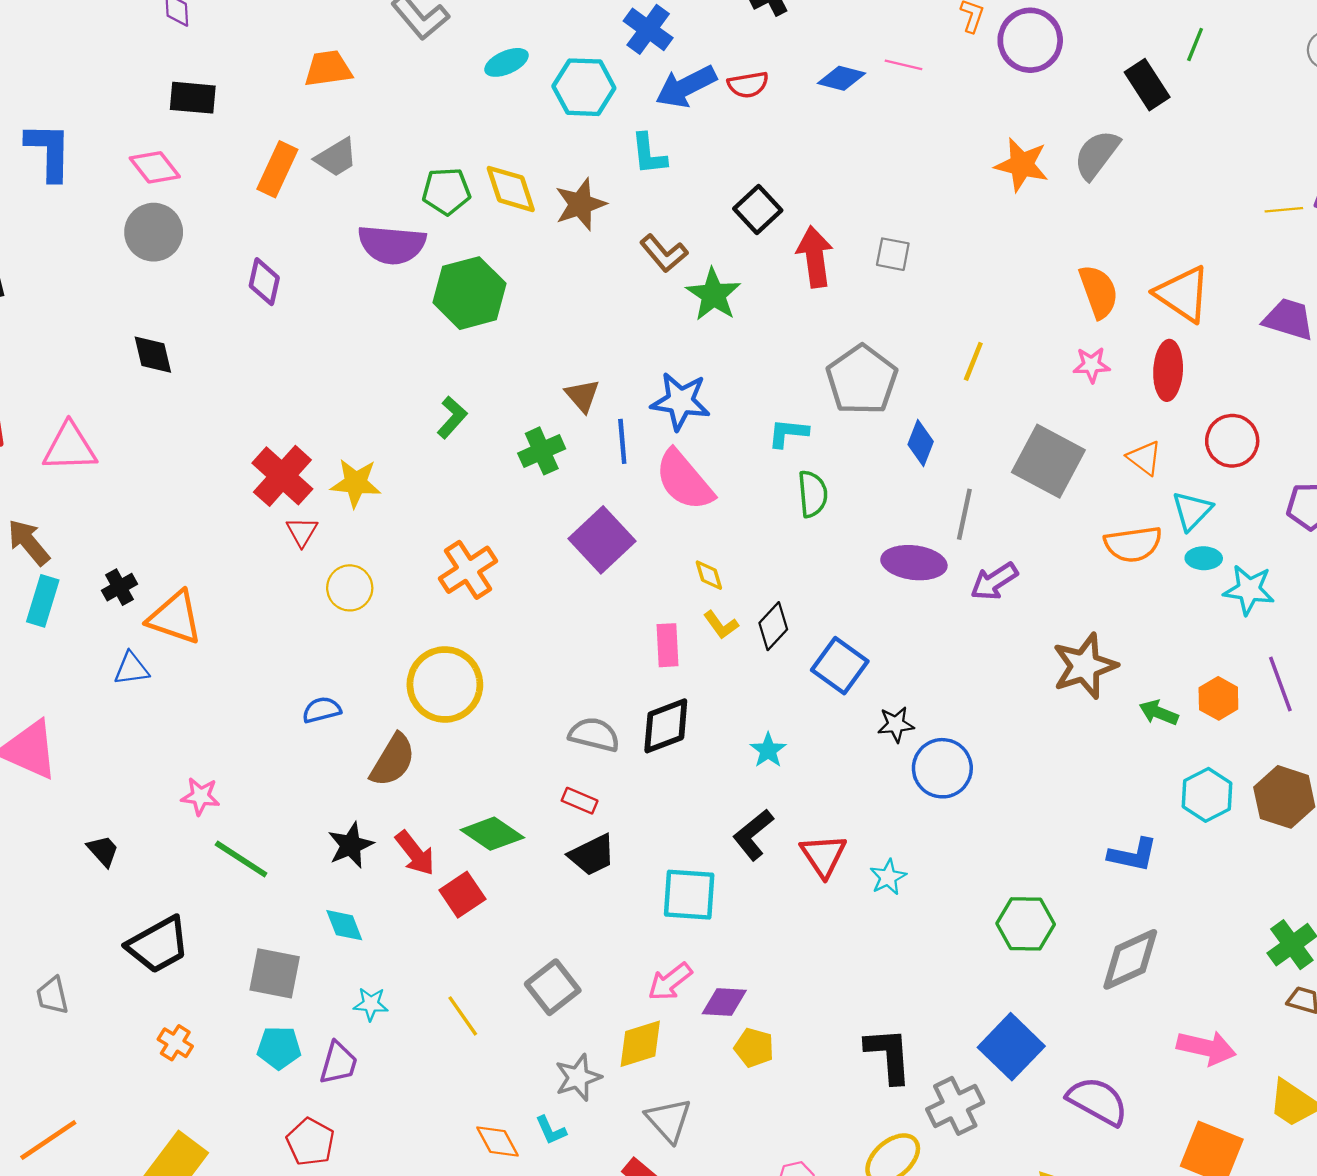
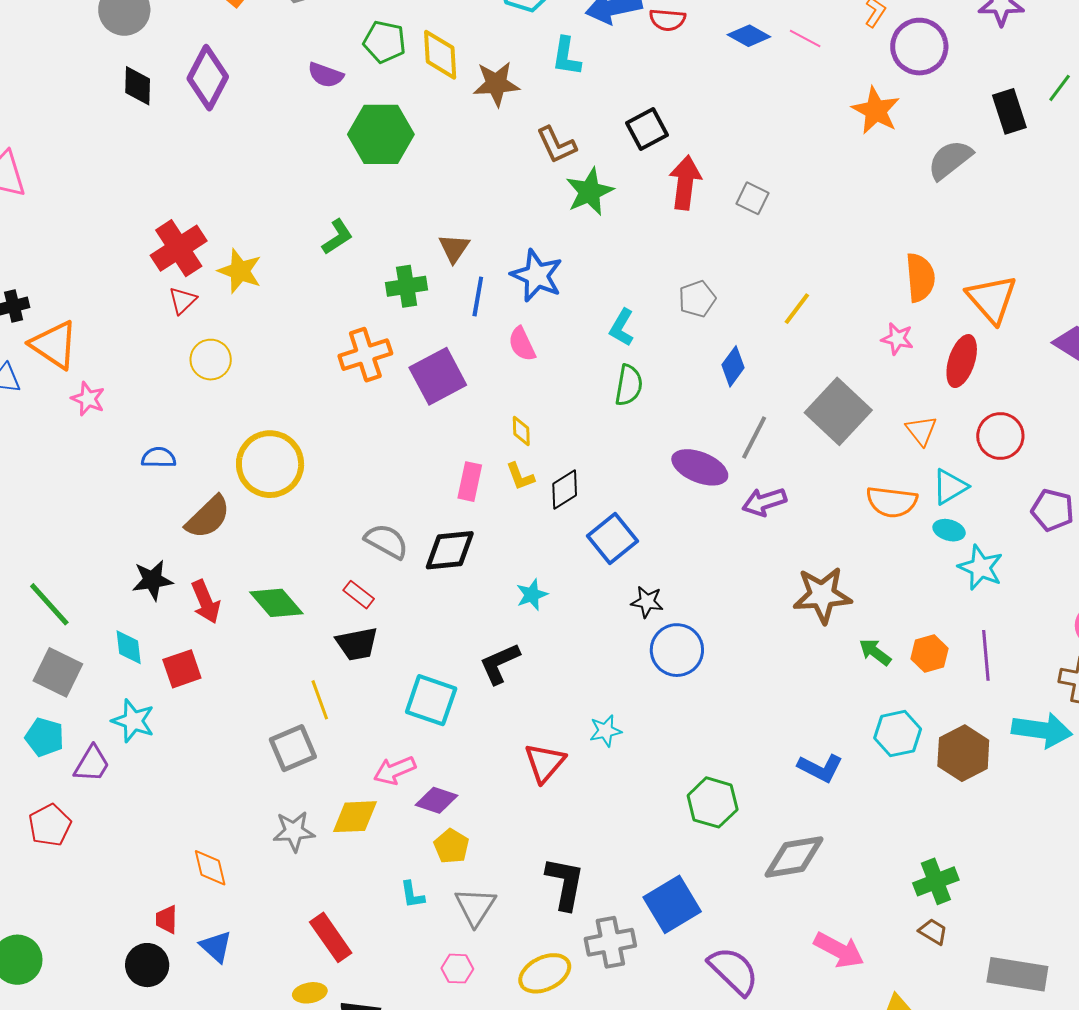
orange star: (1022, 165) -> (876, 110), moved
purple semicircle: (392, 245) -> (326, 75), size x0.6
purple diamond: (264, 282) -> (208, 78), size x1.5
black diamond: (153, 355) -> (138, 86), moved
gray pentagon: (862, 380) -> (697, 299), size x0.6
cyan L-shape: (788, 433) -> (622, 327), turned -81
pink semicircle: (684, 480) -> (522, 344), size x0.6
orange cross: (468, 570) -> (365, 355), moved
pink star: (200, 796) -> (88, 399), moved
red triangle: (823, 856) -> (545, 763), moved
green line: (241, 859) -> (49, 604), moved
red square: (462, 895) -> (182, 669), moved
cyan star: (371, 1004) -> (133, 721), size x1.4
yellow line: (463, 1016) -> (320, 700), moved
gray triangle: (669, 1120) -> (475, 907), moved
cyan L-shape: (551, 1130) -> (412, 895), moved

